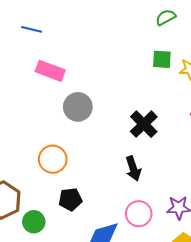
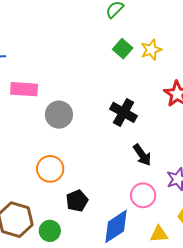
green square: (162, 59) -> (123, 49), turned -36
black arrow: (133, 169) -> (142, 155), moved

